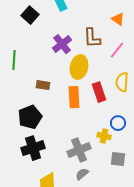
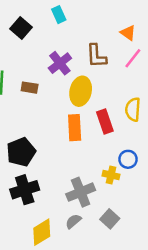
pink line: (117, 50) -> (133, 58), moved
brown rectangle: (43, 85) -> (30, 88), moved
gray square: (118, 159) -> (110, 219), moved, turned 35
gray semicircle: (82, 174) -> (73, 221), moved

